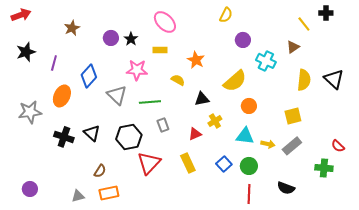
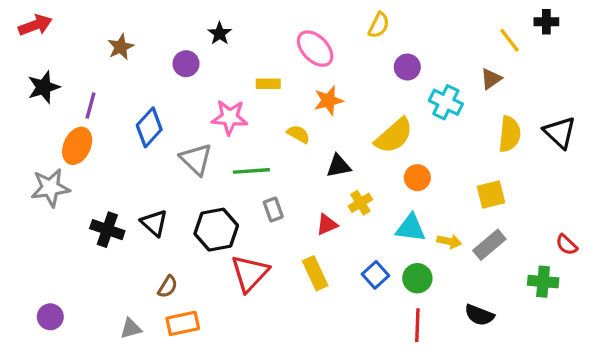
pink ellipse: (165, 22) -> (315, 49), moved
black star: (131, 39) -> (220, 34), moved
orange star: (196, 60) -> (329, 101), turned 30
orange ellipse: (62, 96) -> (77, 146), moved

